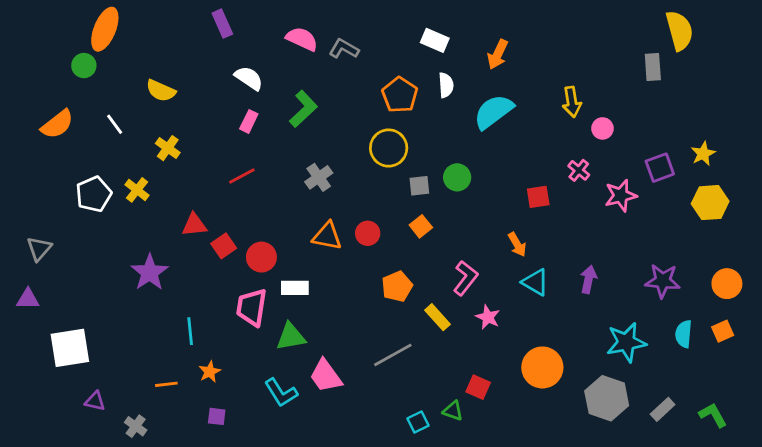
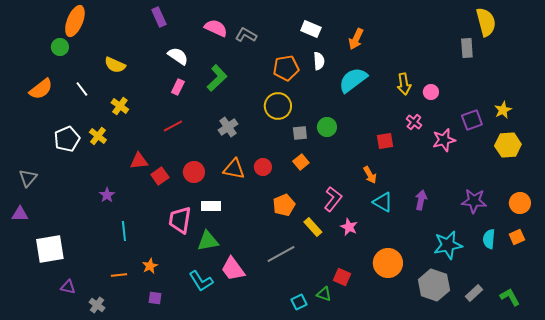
orange pentagon: (400, 95) -> (286, 68), turned 30
yellow arrow: (572, 102) -> (404, 84), moved
red circle: (261, 257) -> (194, 172), moved
purple star: (150, 272) -> (107, 195), size x0.6
cyan line: (190, 331) -> (124, 231), moved

